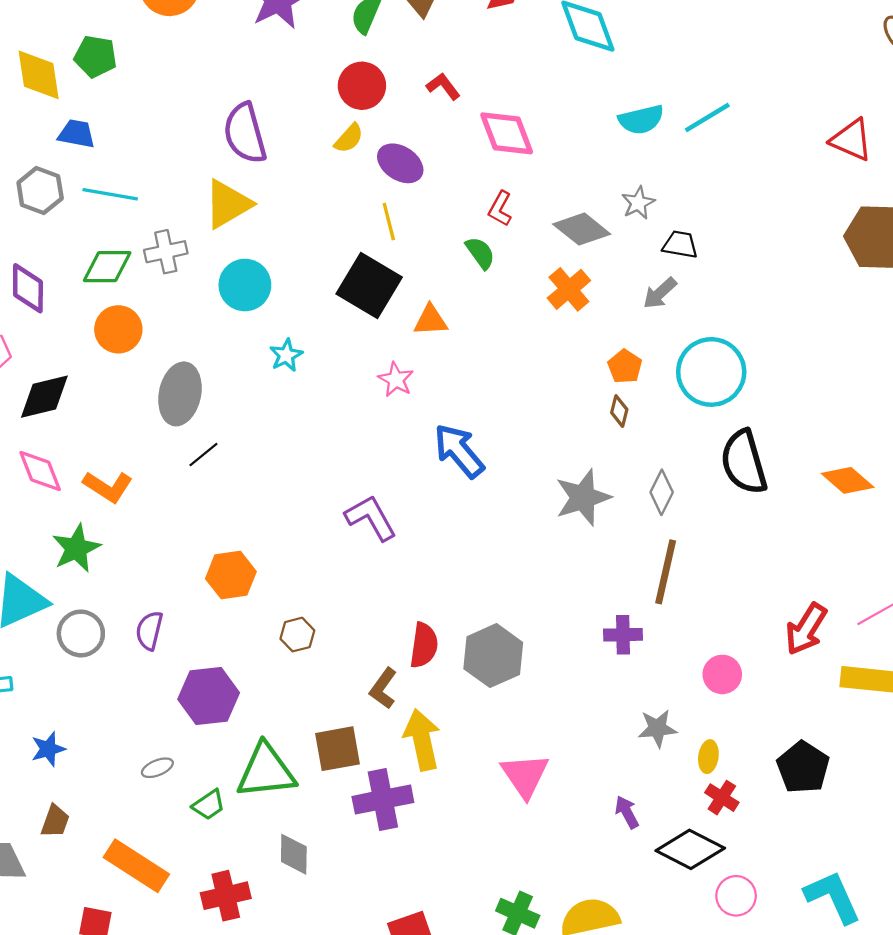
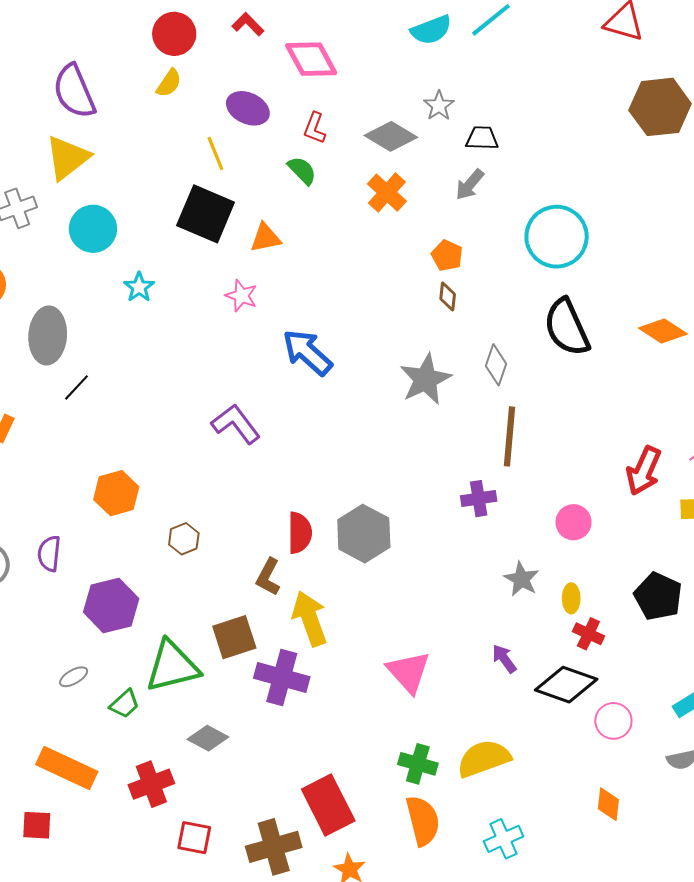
purple ellipse: (400, 163) -> (248, 108), moved
cyan circle: (711, 372) -> (557, 237), moved
gray star: (657, 728) -> (521, 579), turned -30
pink triangle: (525, 775) -> (409, 672), moved
purple cross: (383, 799) -> (282, 677), turned 34
gray diamond: (294, 854) -> (208, 738), turned -54

